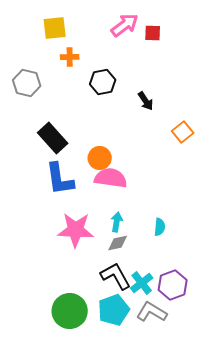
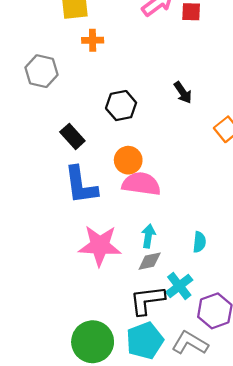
black hexagon: (103, 82) -> (121, 106), moved
black rectangle: (53, 138) -> (72, 136), size x0.7
black L-shape: (116, 276) -> (147, 300), turned -68
cyan cross: (142, 283) -> (179, 286), moved

